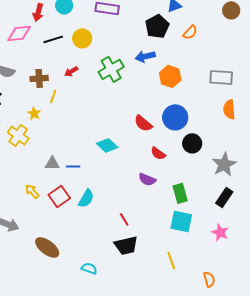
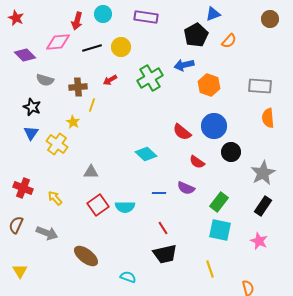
blue line: (73, 166) -> (159, 193), moved
yellow arrow: (32, 191) -> (55, 198), moved
green rectangle: (180, 193) -> (219, 202), turned 54
cyan semicircle: (86, 198) -> (125, 207), turned 60

